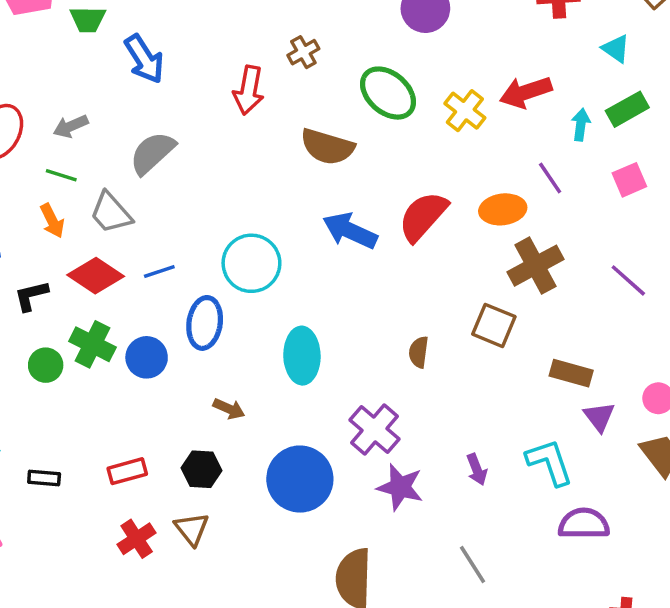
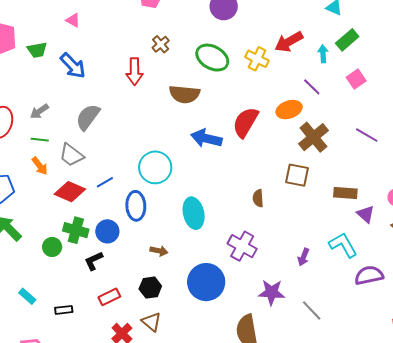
black L-shape: (31, 296) -> (94, 261), moved
purple arrow: (477, 469) -> (303, 257), turned 54
purple star: (400, 487) -> (271, 292), moved

